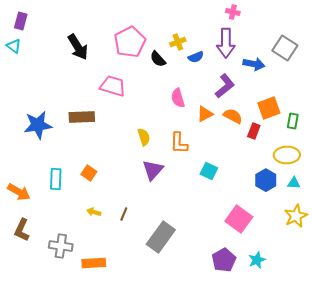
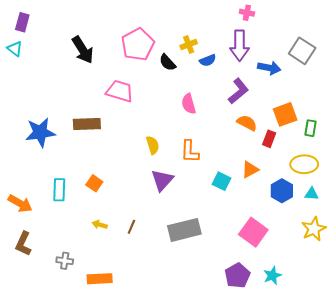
orange triangle: (205, 114) -> (250, 170), moved
gray rectangle: (161, 237) -> (184, 230), moved, turned 40
gray cross: (61, 246) -> (65, 261), size x0.7

